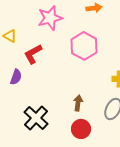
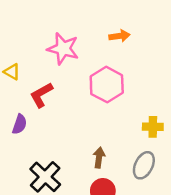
pink star: (50, 18) -> (63, 49), turned 30

